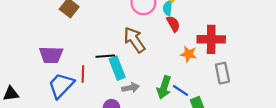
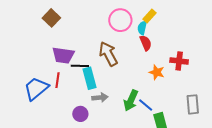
red cross: (211, 39) -> (179, 61), size x0.7
purple trapezoid: (51, 55) -> (63, 55), moved
gray rectangle: (222, 73) -> (193, 104), moved

